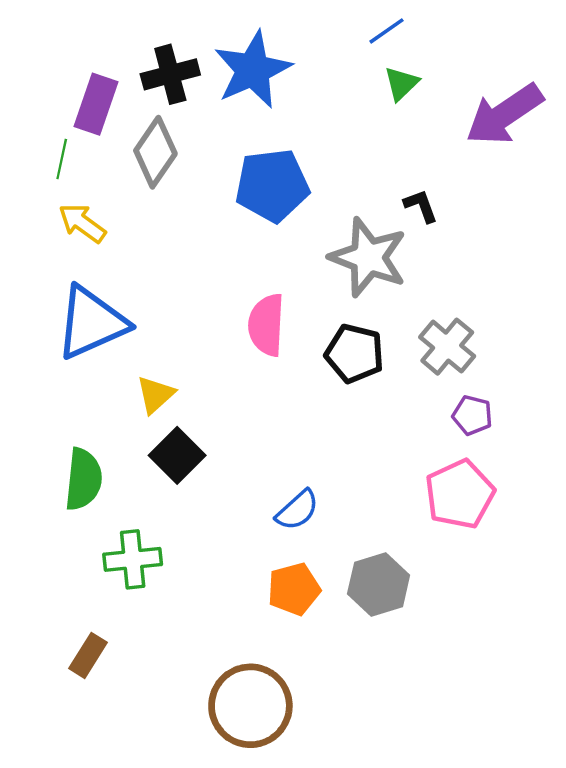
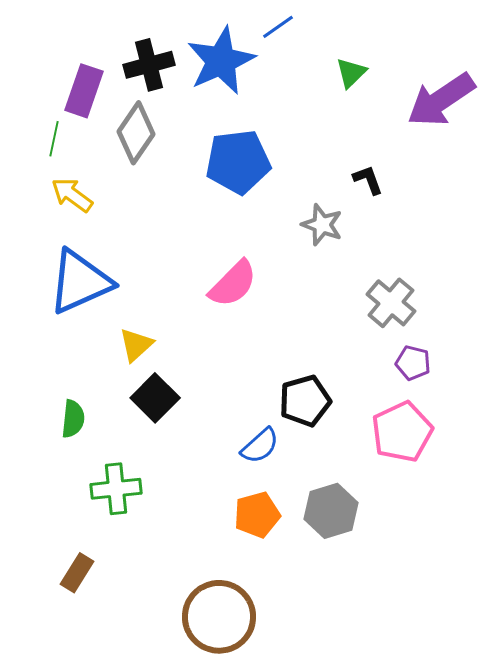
blue line: (387, 31) -> (278, 27), moved
gray star: (368, 257) -> (322, 225), size x0.6
pink semicircle: (266, 325) -> (233, 284), turned -138
black pentagon: (354, 353) -> (305, 401), moved, turned -30
green semicircle: (83, 479) -> (73, 419), size x0.7

